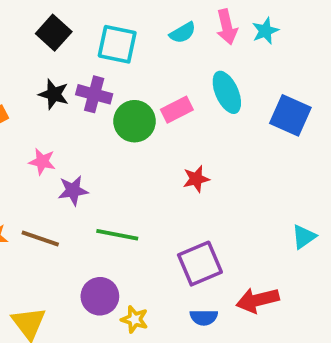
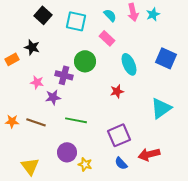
cyan semicircle: (183, 33) -> (110, 15), turned -104
cyan ellipse: (227, 92) -> (129, 64), moved
black star: (54, 94) -> (32, 47), moved
purple cross: (94, 94) -> (64, 75), moved
pink rectangle: (177, 110) -> (107, 38), moved, turned 70
cyan triangle: (304, 237) -> (161, 108), moved, size x1.6
blue semicircle: (204, 317) -> (121, 163), turned 48

